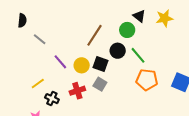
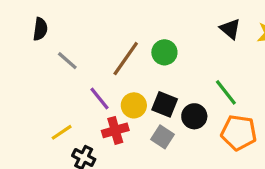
green circle: (127, 30) -> (164, 52), moved
brown line: (94, 35) -> (126, 59), moved
black circle: (118, 51) -> (194, 116), moved
red cross: (77, 91) -> (115, 130), moved

